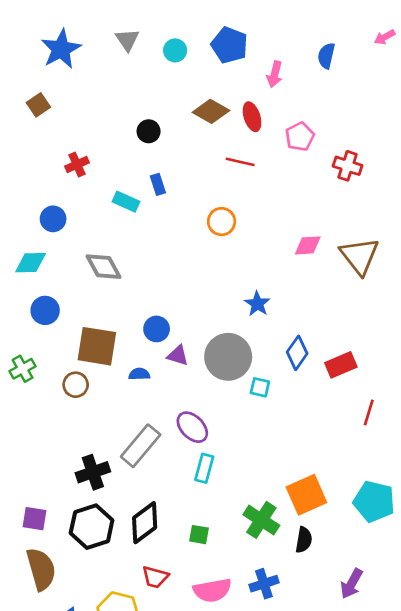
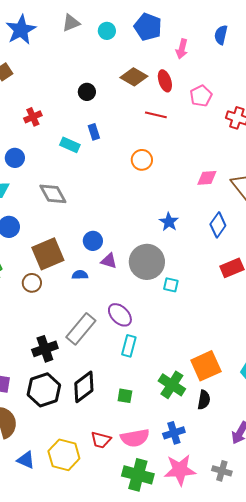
gray triangle: (127, 40) -> (71, 23), turned 42
brown square: (97, 346) -> (48, 254), turned -32
blue diamond: (297, 353) -> (218, 225), moved
red trapezoid: (155, 577) -> (101, 440), moved

